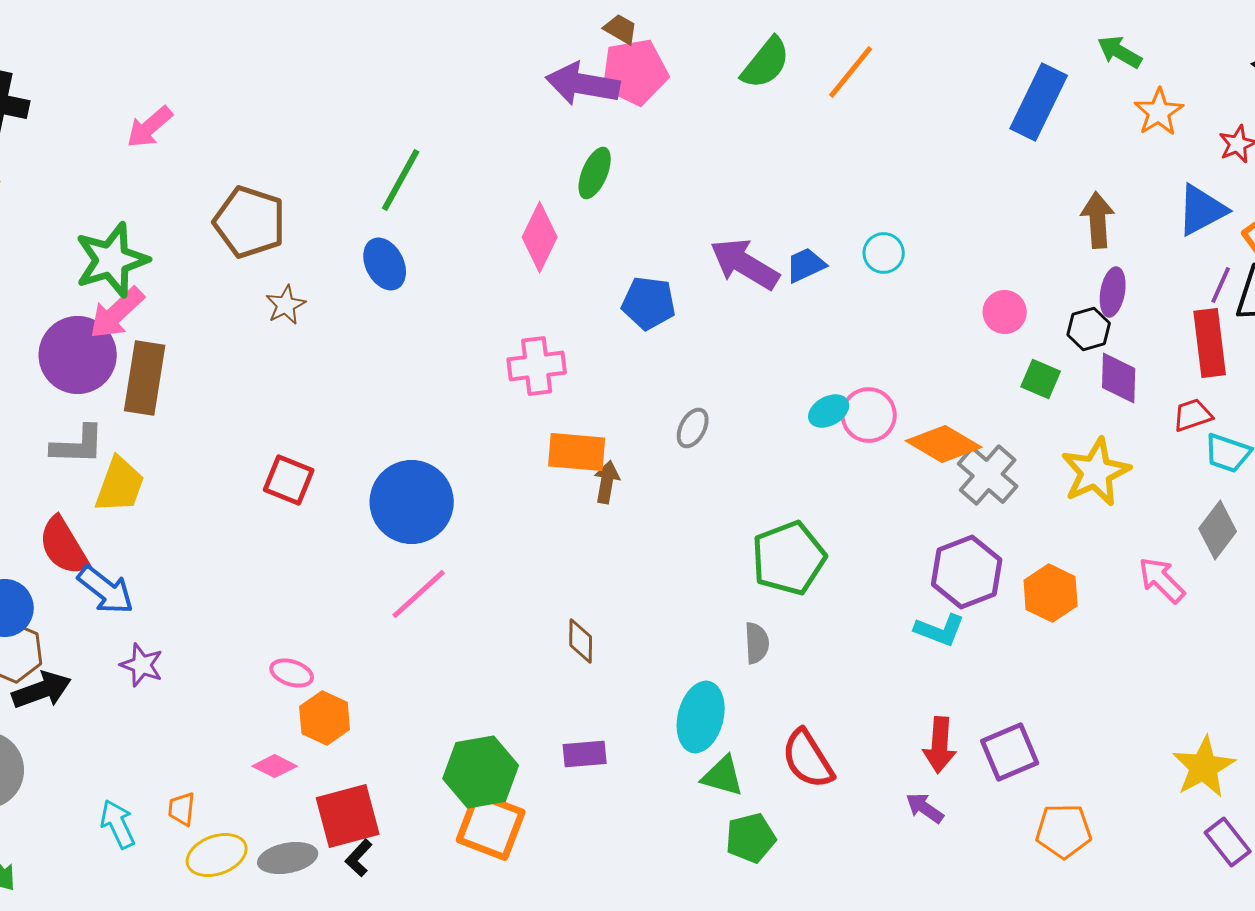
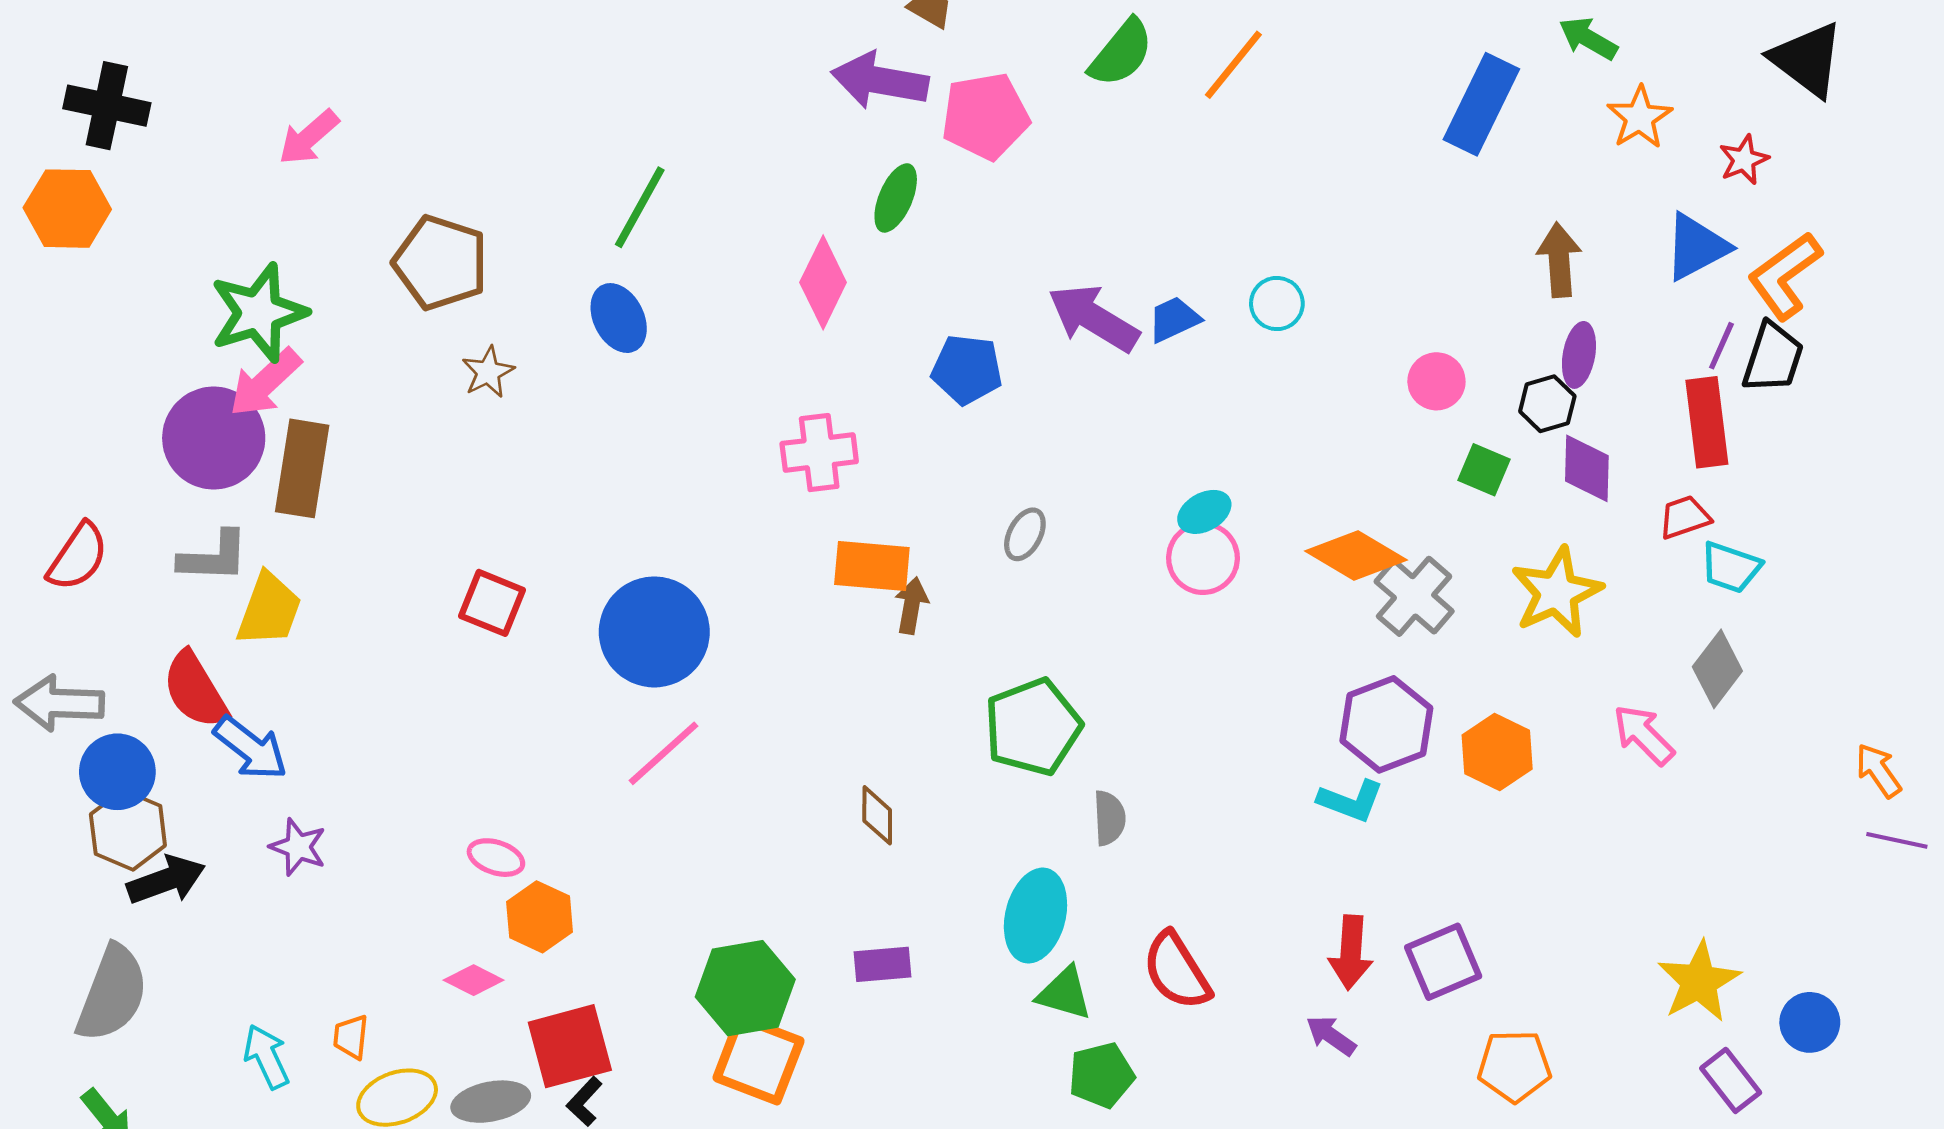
pink pentagon: (635, 72) -> (985, 116), moved
pink circle: (869, 415) -> (1203, 558), moved
green pentagon: (789, 558) -> (1033, 727), moved

